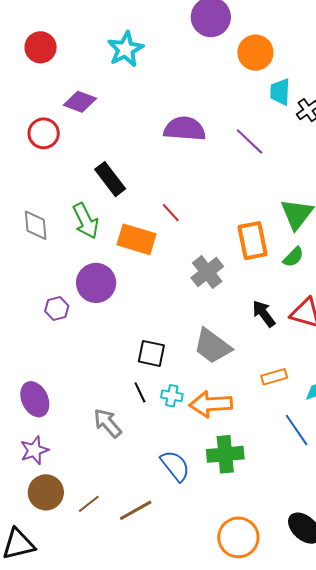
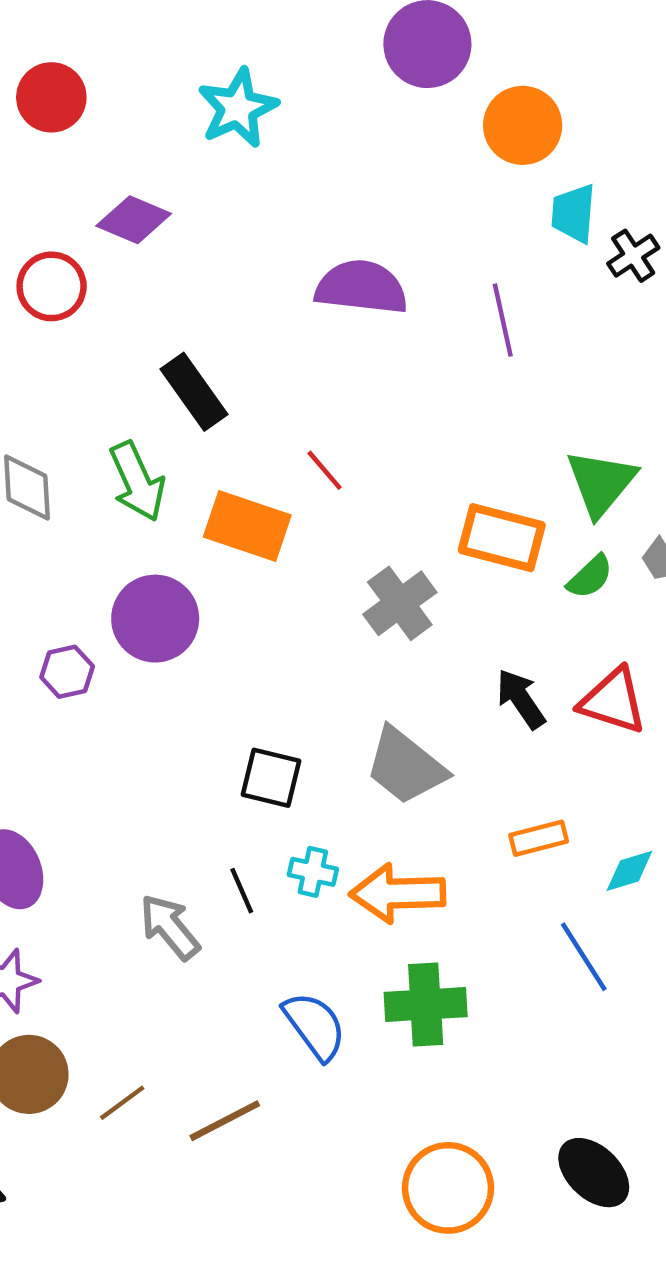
purple line: (250, 142) -> (503, 320), turned 32
orange rectangle: (252, 241) -> (502, 538), turned -66
black line: (140, 392) -> (242, 891), moved

